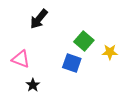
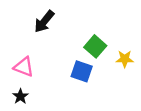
black star: (33, 85) -> (20, 96), moved

